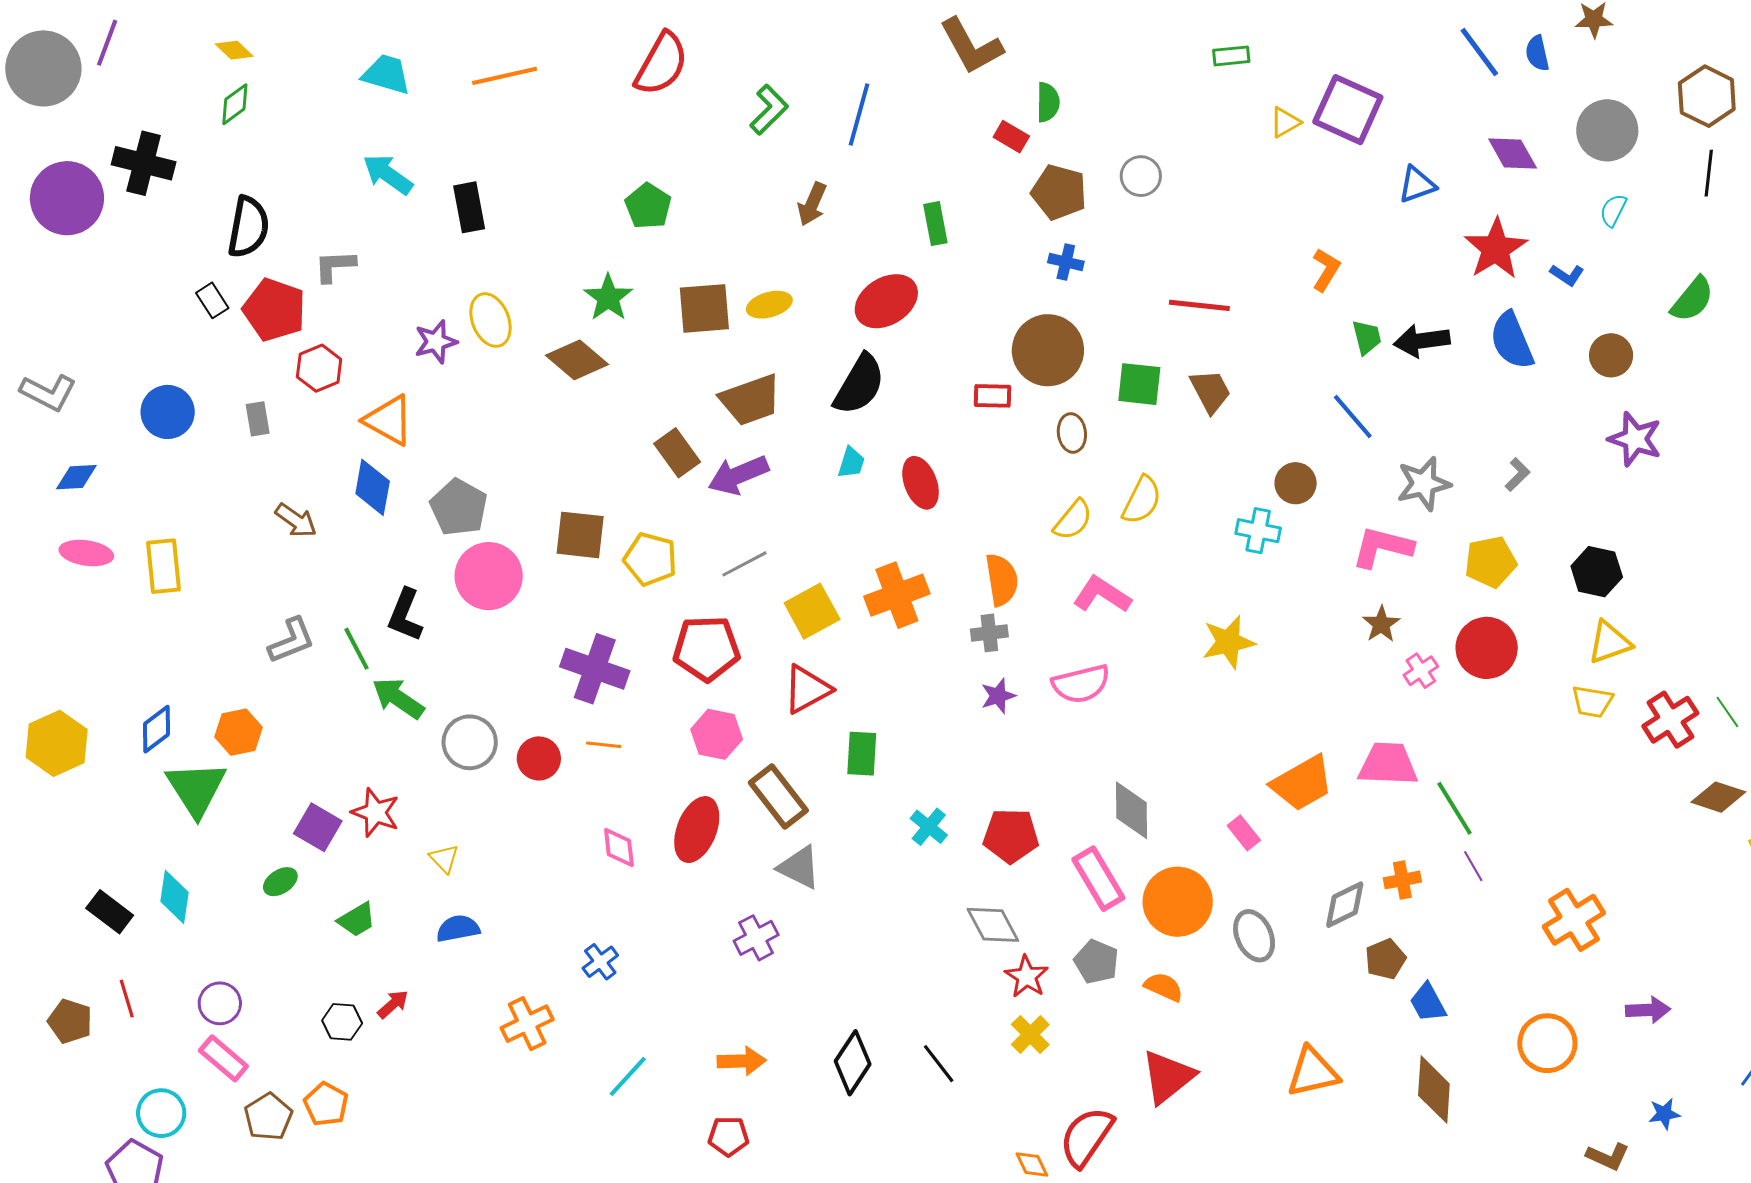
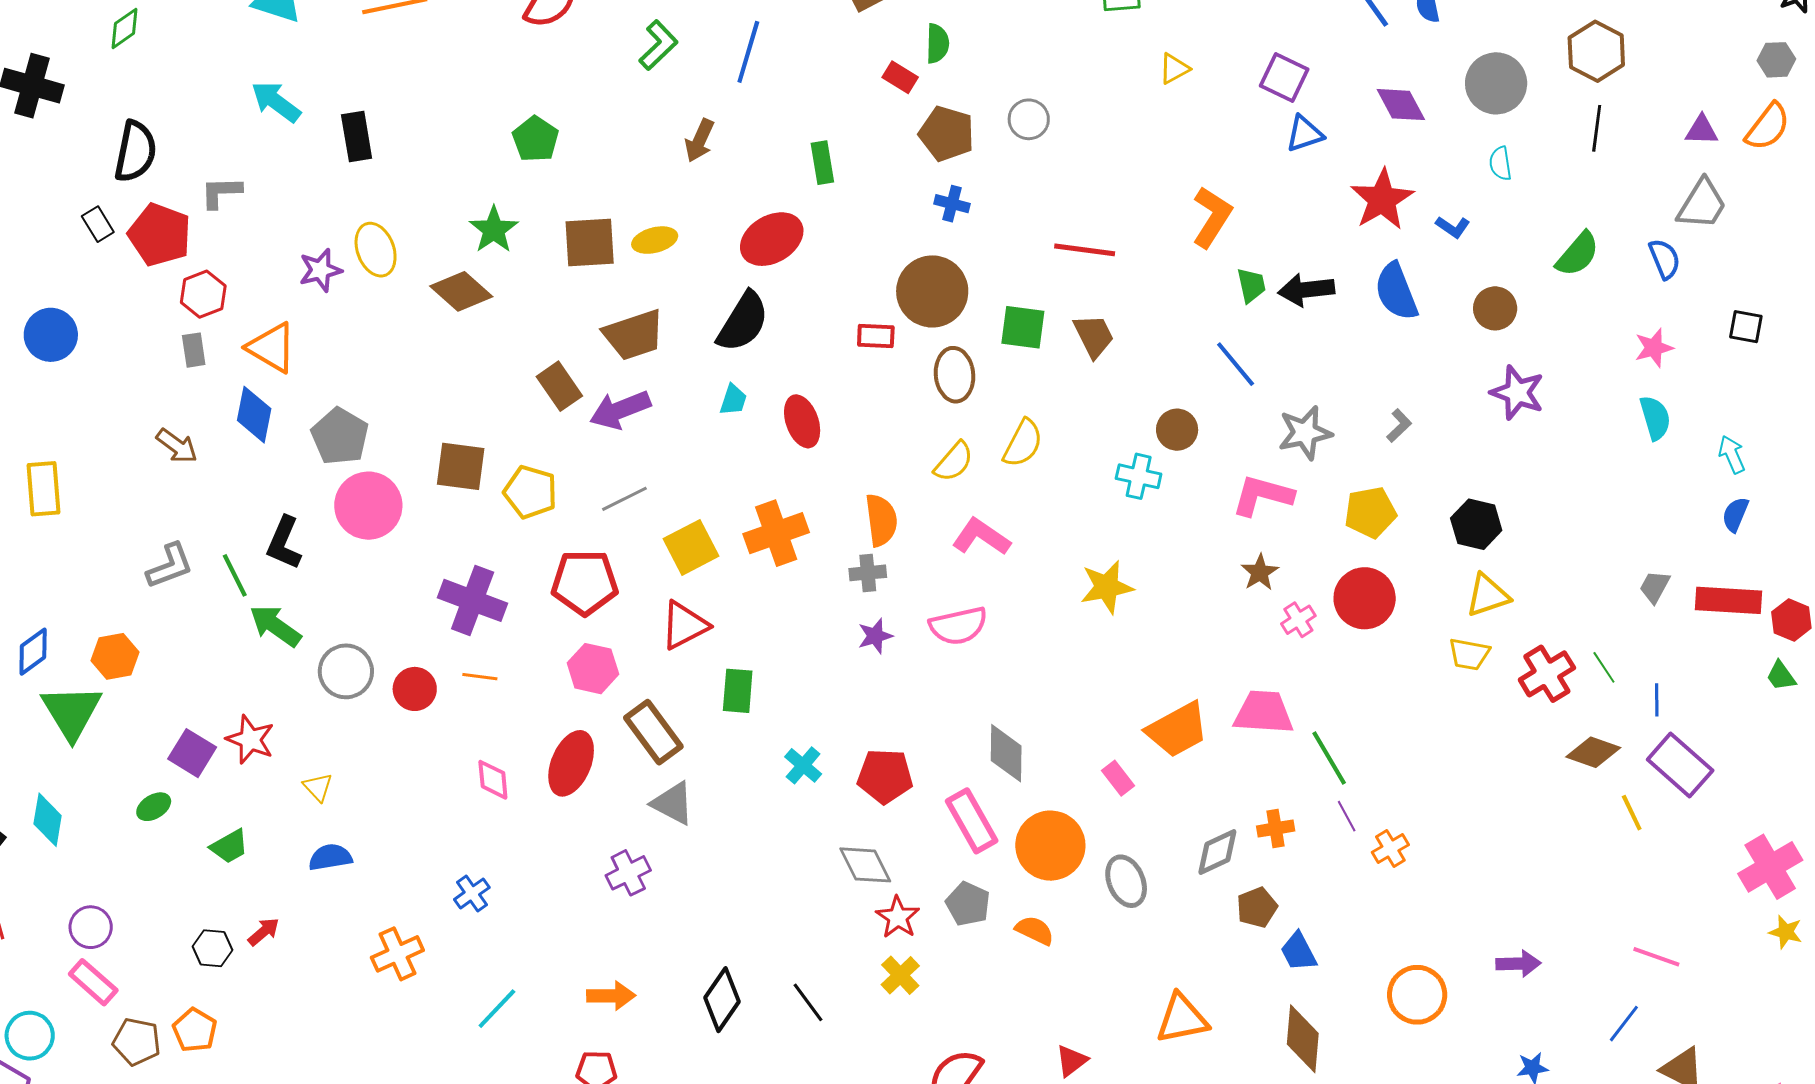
purple square: (1348, 110) -> (1284, 78), moved, size x0.7
cyan semicircle: (1613, 210) -> (1500, 163), turned -36
orange L-shape: (1326, 270) -> (1212, 217), size x1.4
gray rectangle: (258, 419) -> (194, 350), moved
brown ellipse: (1072, 433) -> (955, 375), size x1.4
orange cross: (1574, 920) -> (1390, 849), moved, size x0.6
red triangle: (1168, 1077) -> (1072, 1061), moved, size x0.6
brown pentagon: (268, 1117) -> (137, 1042), turned -30

